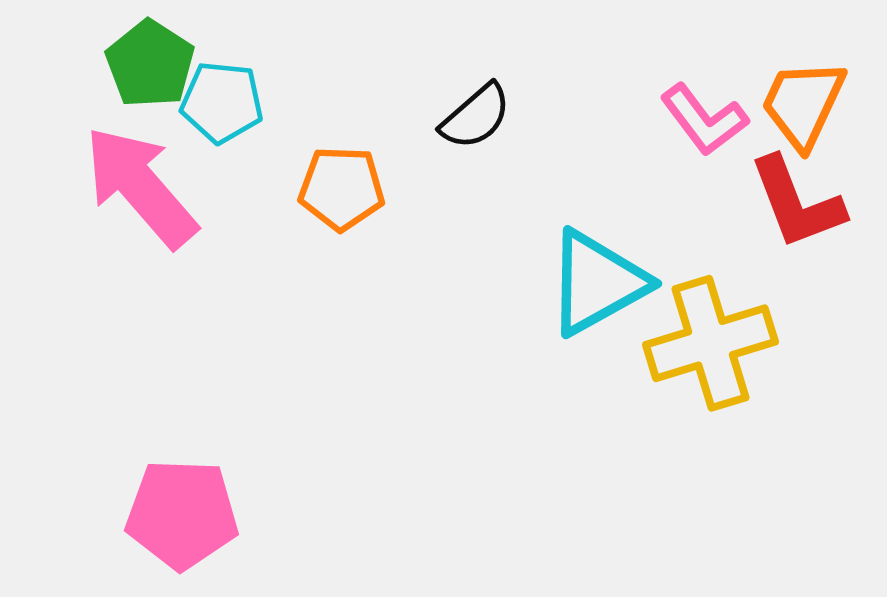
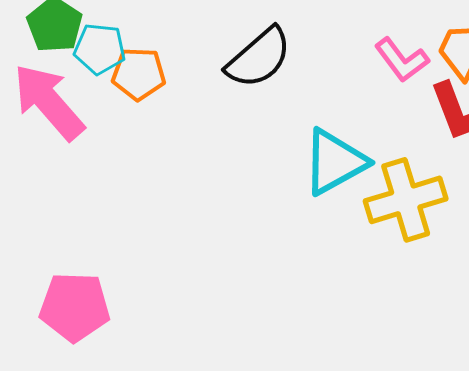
black semicircle: (476, 117) -> (259, 58), size x1.5
orange pentagon: (342, 188) -> (139, 74), moved

